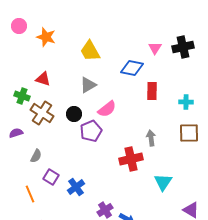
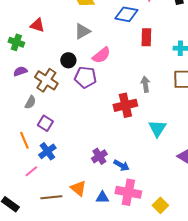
brown cross: (42, 113) -> (46, 80), moved
purple pentagon: (91, 131) -> (85, 77), turned 30
purple semicircle: (16, 133) -> (20, 71), moved
blue cross: (76, 187) -> (47, 151), moved

